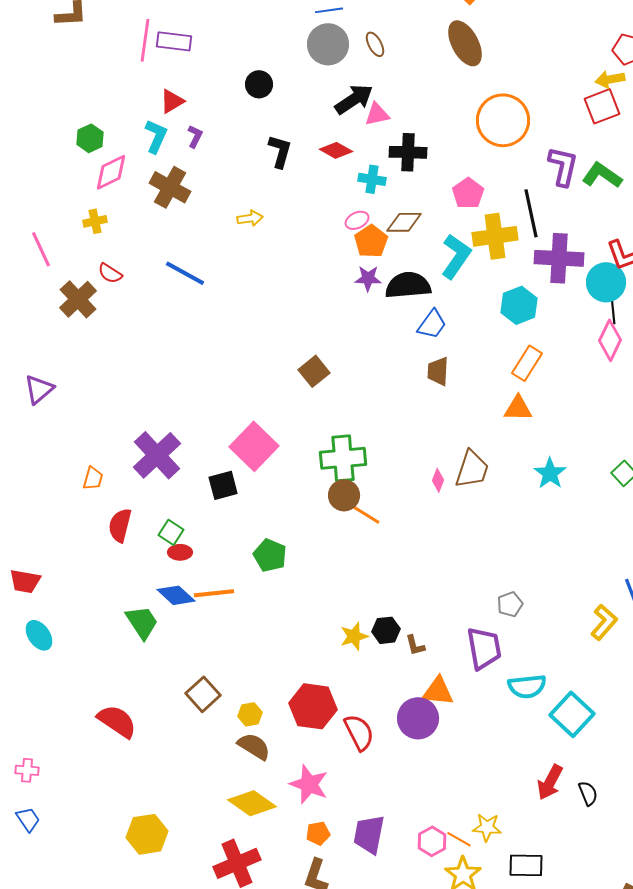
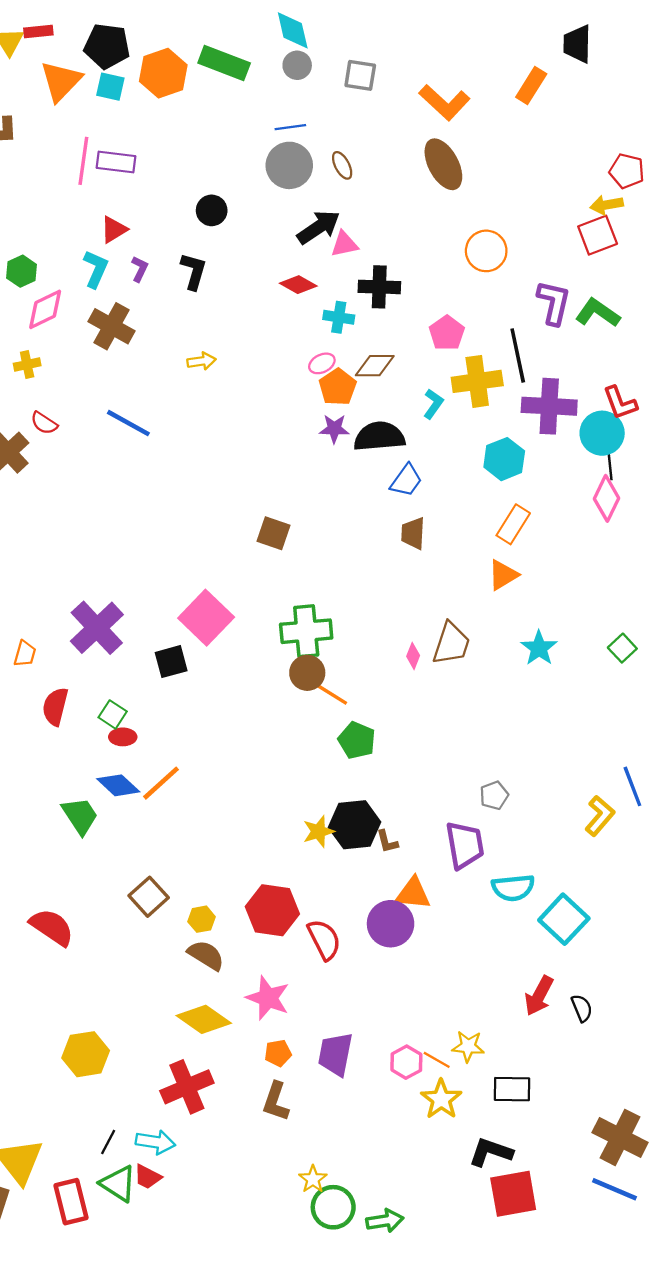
orange circle: (503, 120) -> (486, 251), size x0.7
black L-shape: (280, 151) -> (194, 271), moved
cyan L-shape: (456, 256) -> (433, 404), size x0.6
brown square: (314, 371) -> (274, 533), turned -32
orange triangle: (518, 408) -> (503, 575), turned -32
green pentagon: (270, 555) -> (357, 740), moved
orange line: (214, 593) -> (161, 783), turned -36
black hexagon: (386, 630) -> (355, 825), size x1.6

